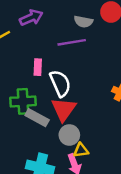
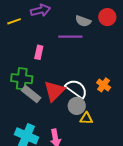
white semicircle: (60, 83) -> (76, 89), moved, turned -40
gray circle: (69, 135) -> (77, 106), moved
yellow triangle: (81, 150) -> (86, 118), moved

